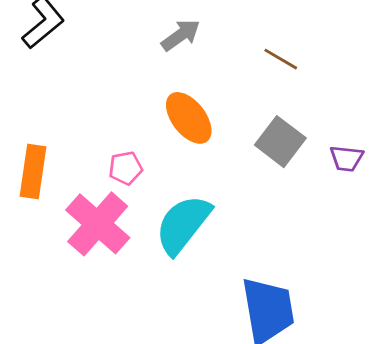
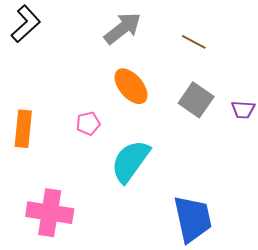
gray arrow: (181, 35) -> (123, 28), size x1.4
pink cross: (98, 224) -> (50, 213), moved, turned -30

